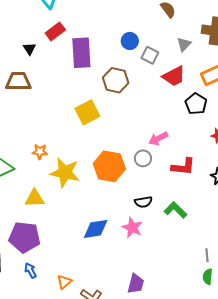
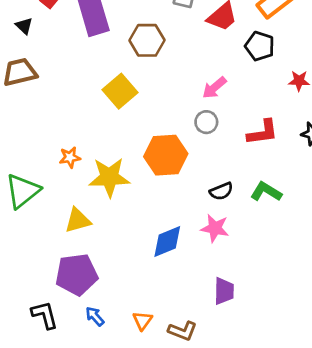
pink arrow: (158, 138) -> (214, 88), moved
gray circle: (143, 158) -> (206, 122), moved
purple trapezoid: (136, 284) -> (224, 291), moved

